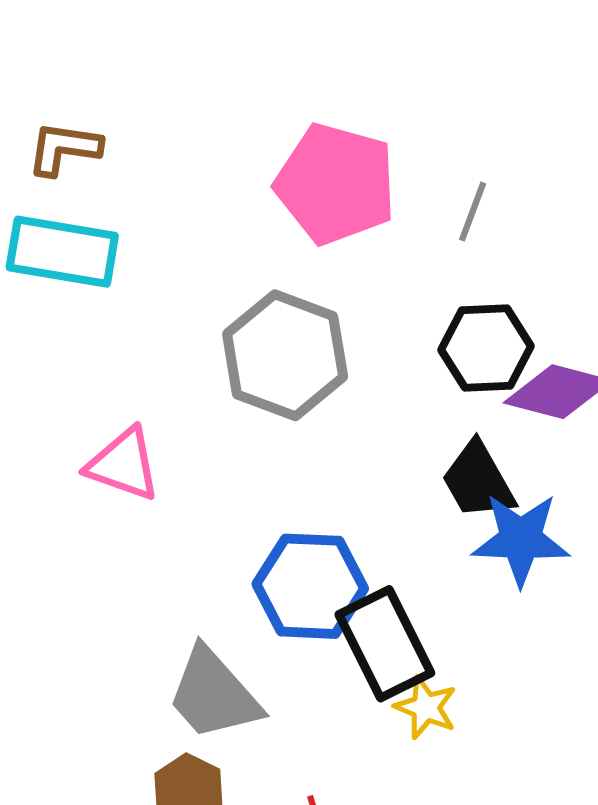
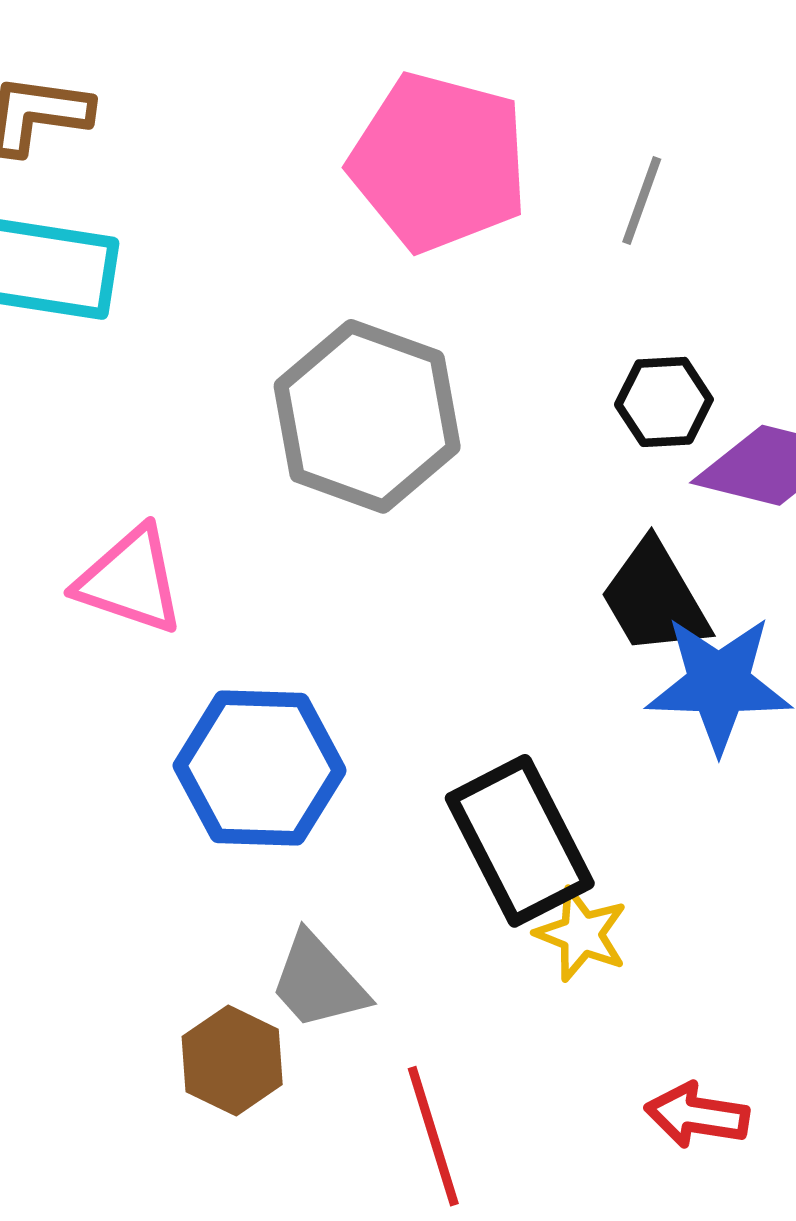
black hexagon: (486, 348) -> (664, 402), size x0.7
blue hexagon: (310, 586) -> (260, 768), moved
gray trapezoid: (214, 694) -> (318, 982), moved, size x0.7

